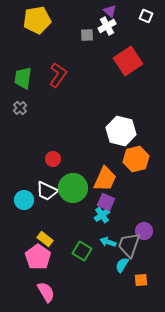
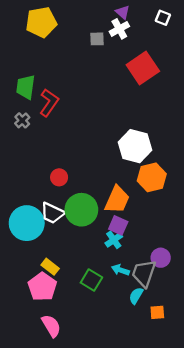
red L-shape: (58, 75) -> (49, 103), moved
cyan circle: (24, 200) -> (27, 223), size x1.6

